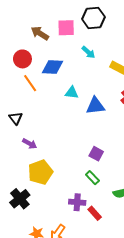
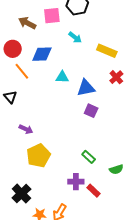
black triangle: (16, 118) -> (10, 97), moved
purple square: (96, 154) -> (91, 111), moved
black cross: (20, 199) -> (21, 194), moved

